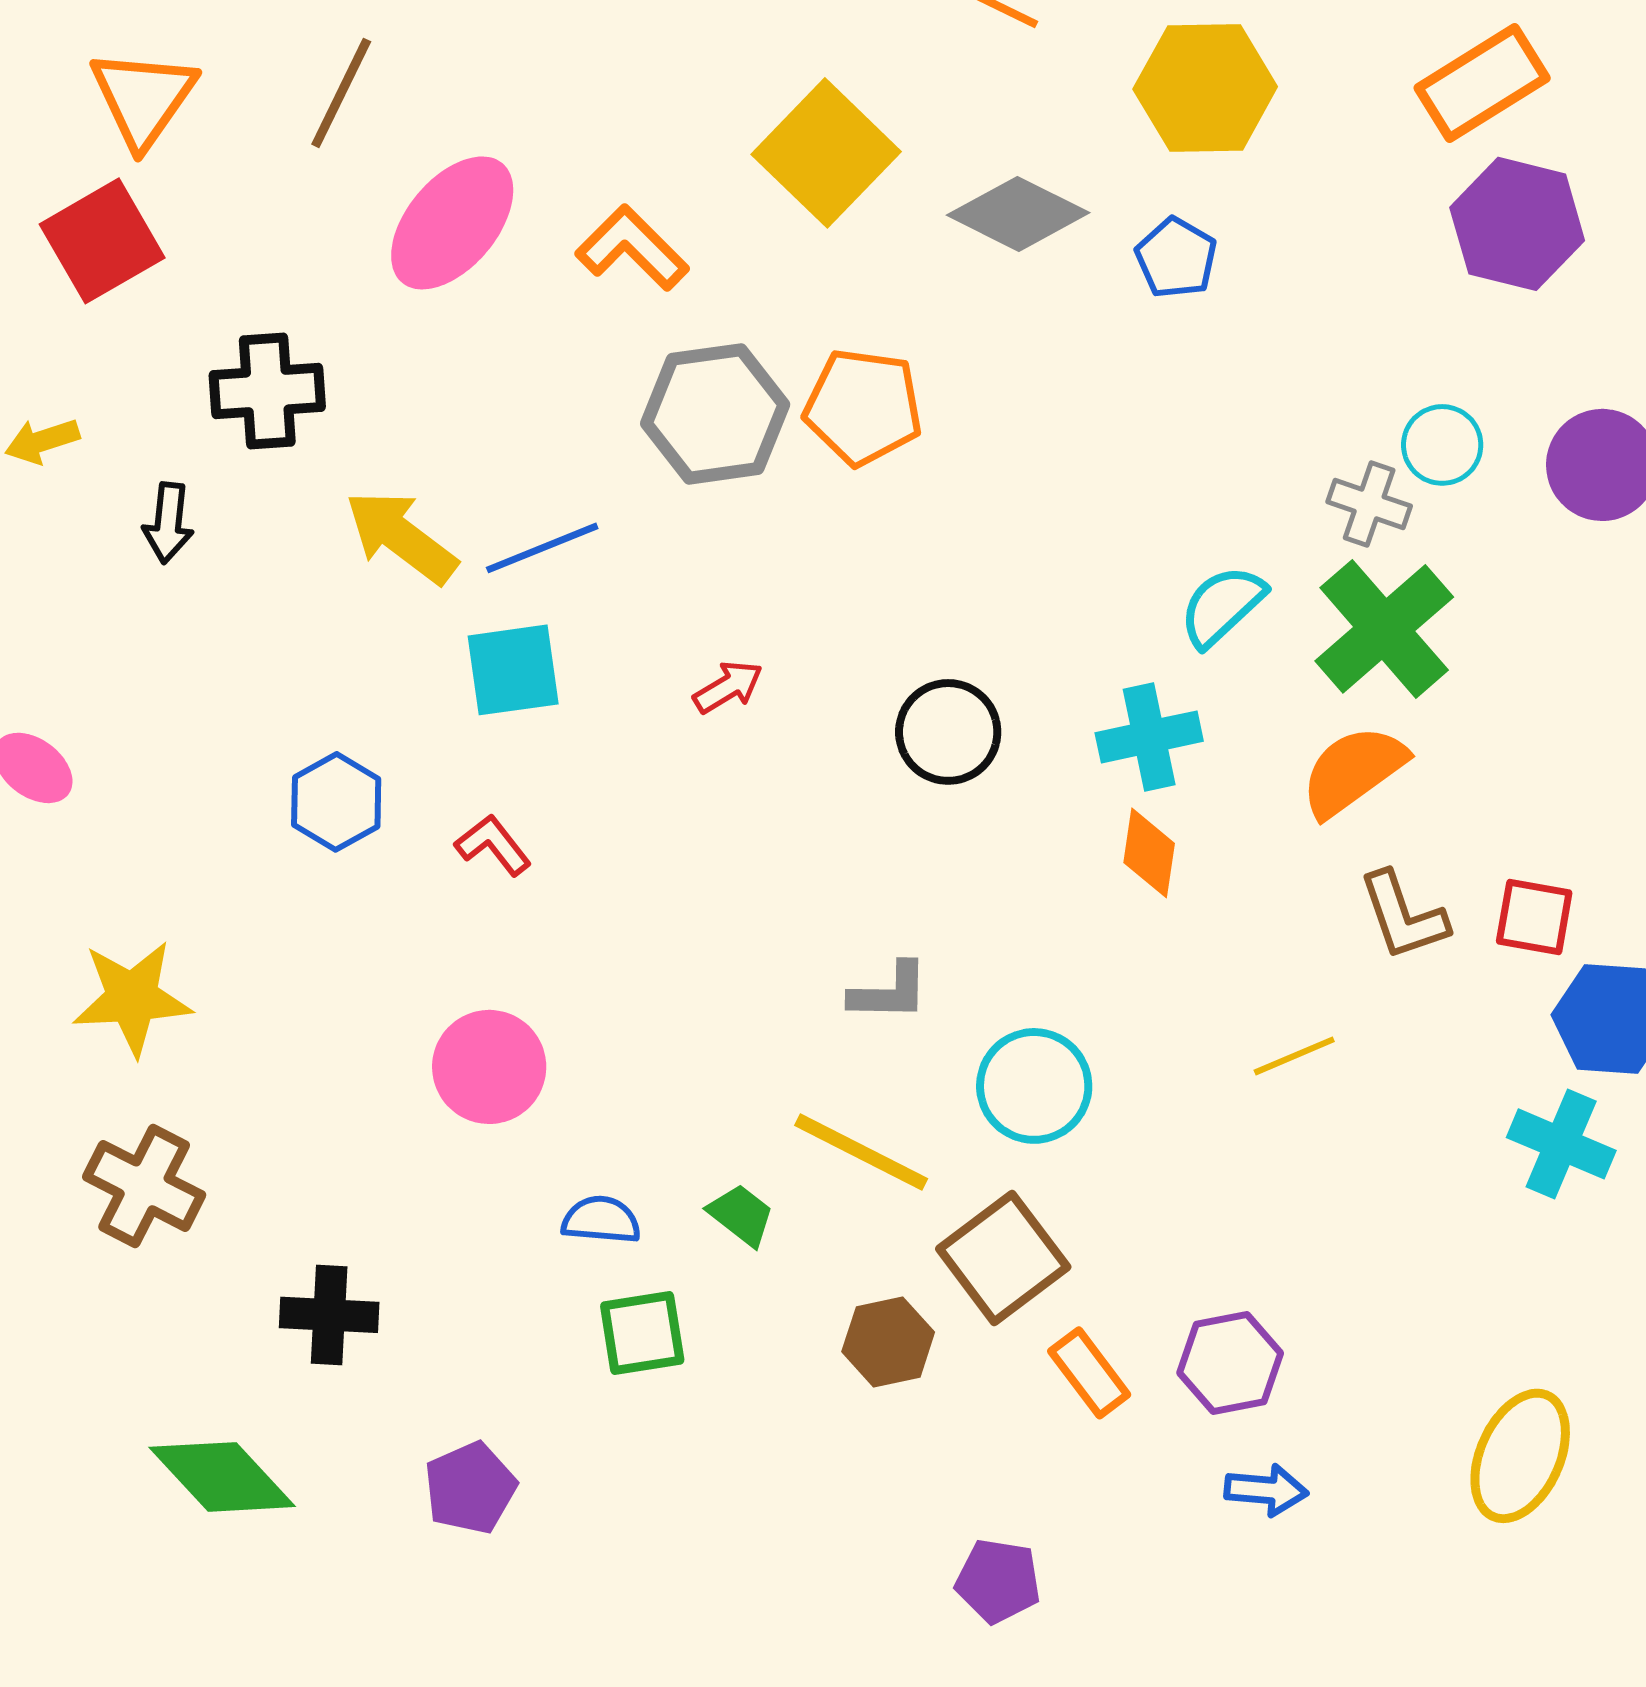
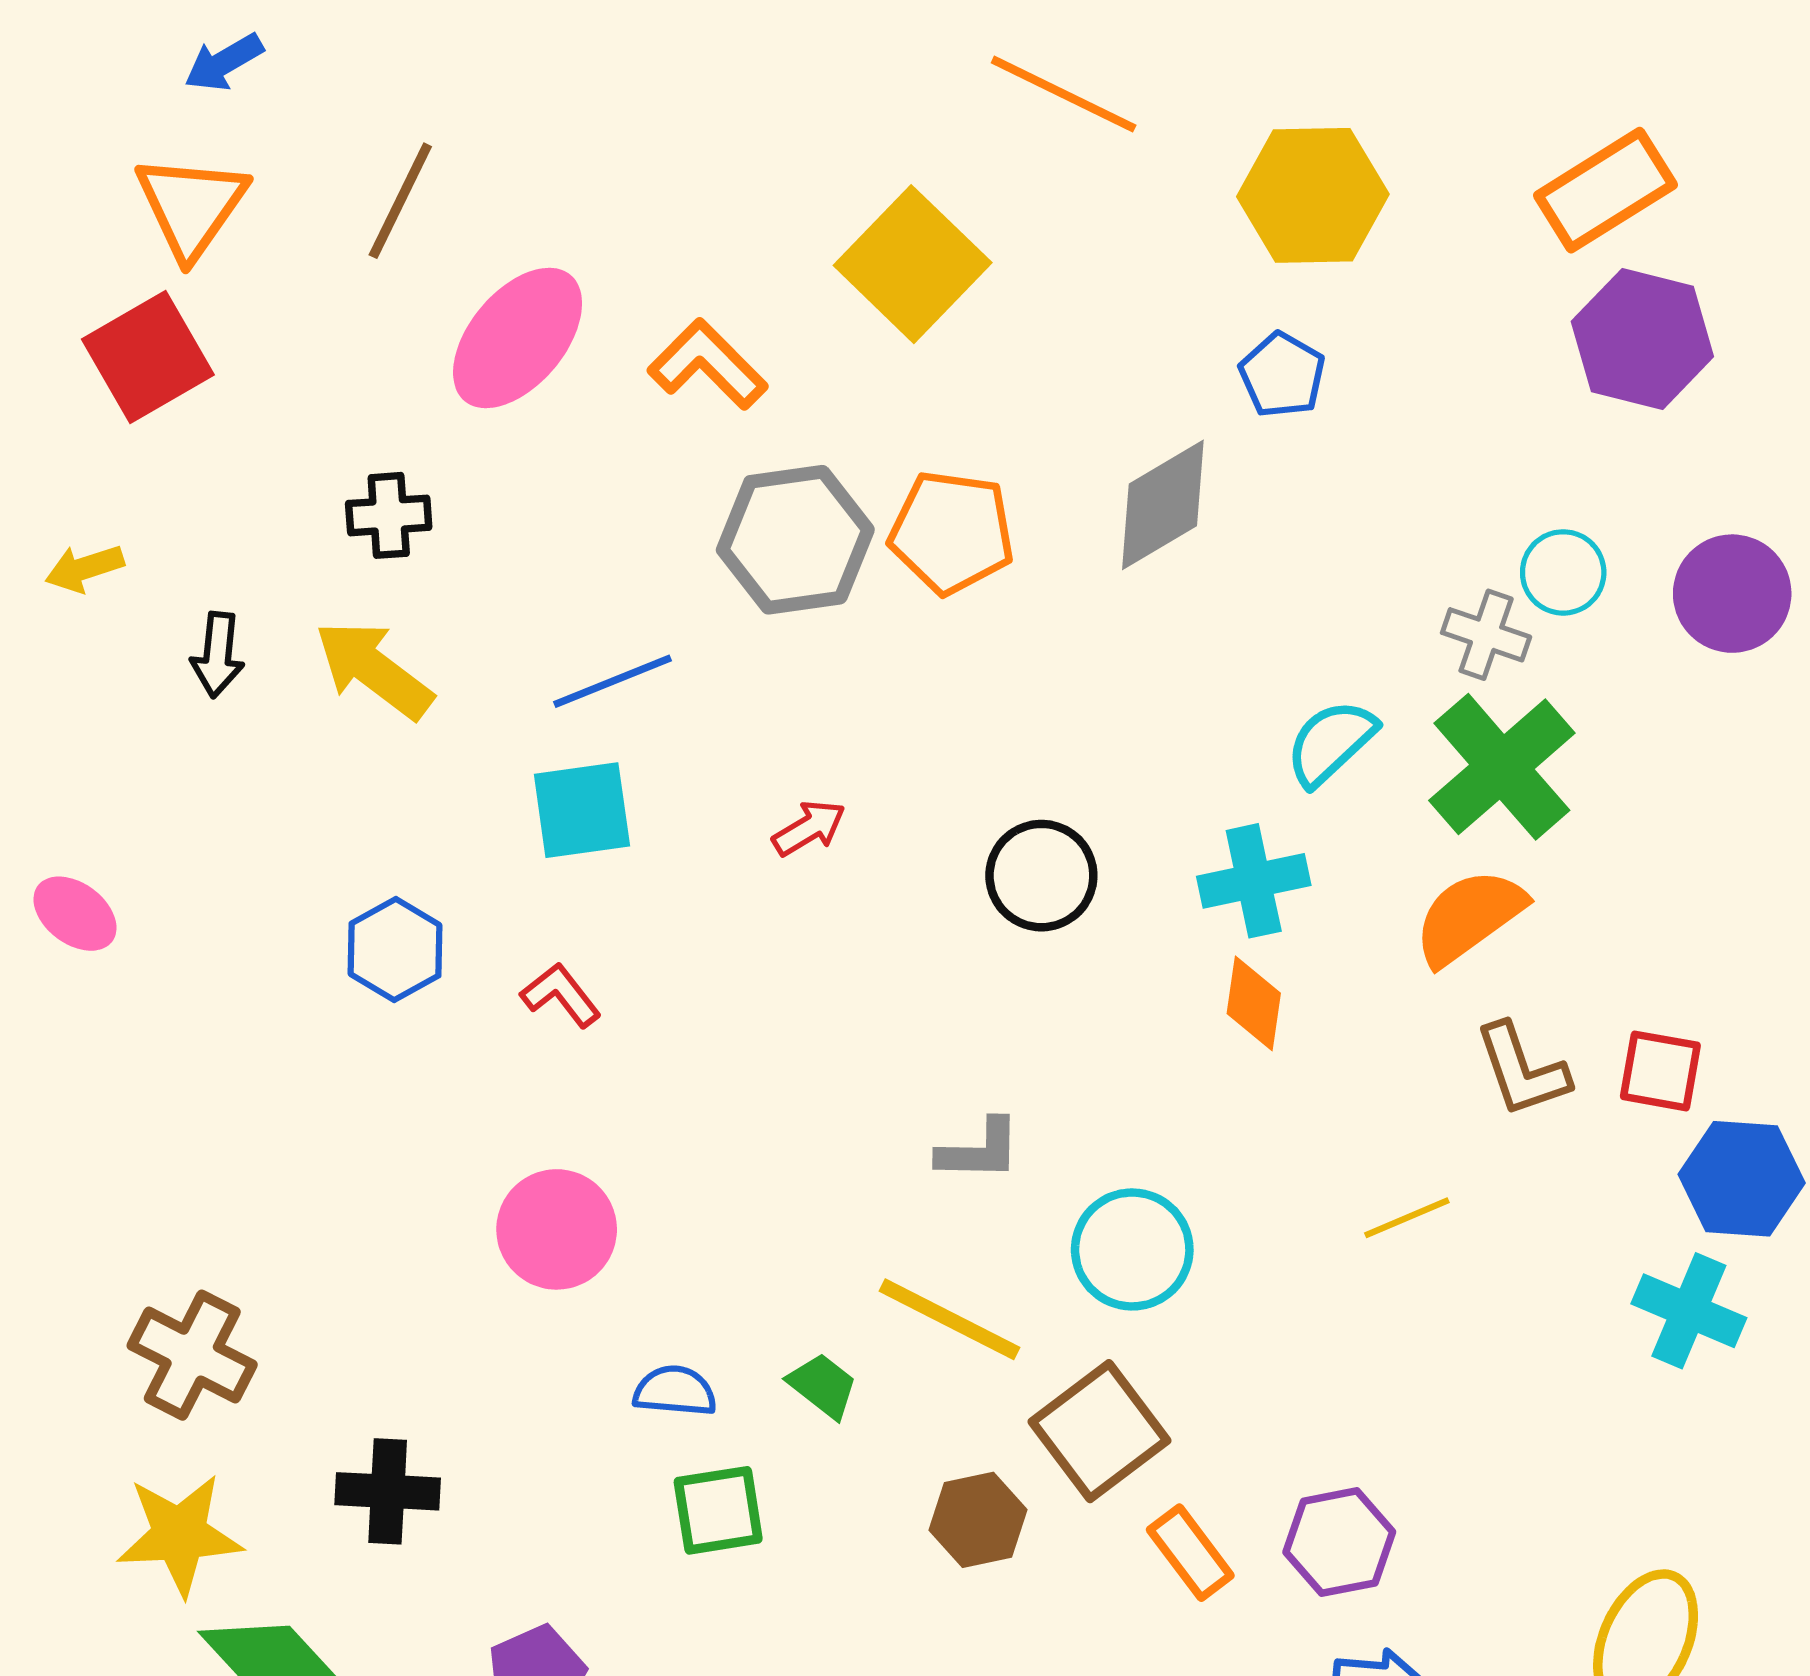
gray diamond: (1018, 214) -> (1163, 505), moved, turned -57
black cross: (267, 391) -> (389, 515), moved, size x0.7
yellow arrow: (401, 537) -> (374, 670), moved
yellow star: (132, 998) -> (180, 1535), moved

